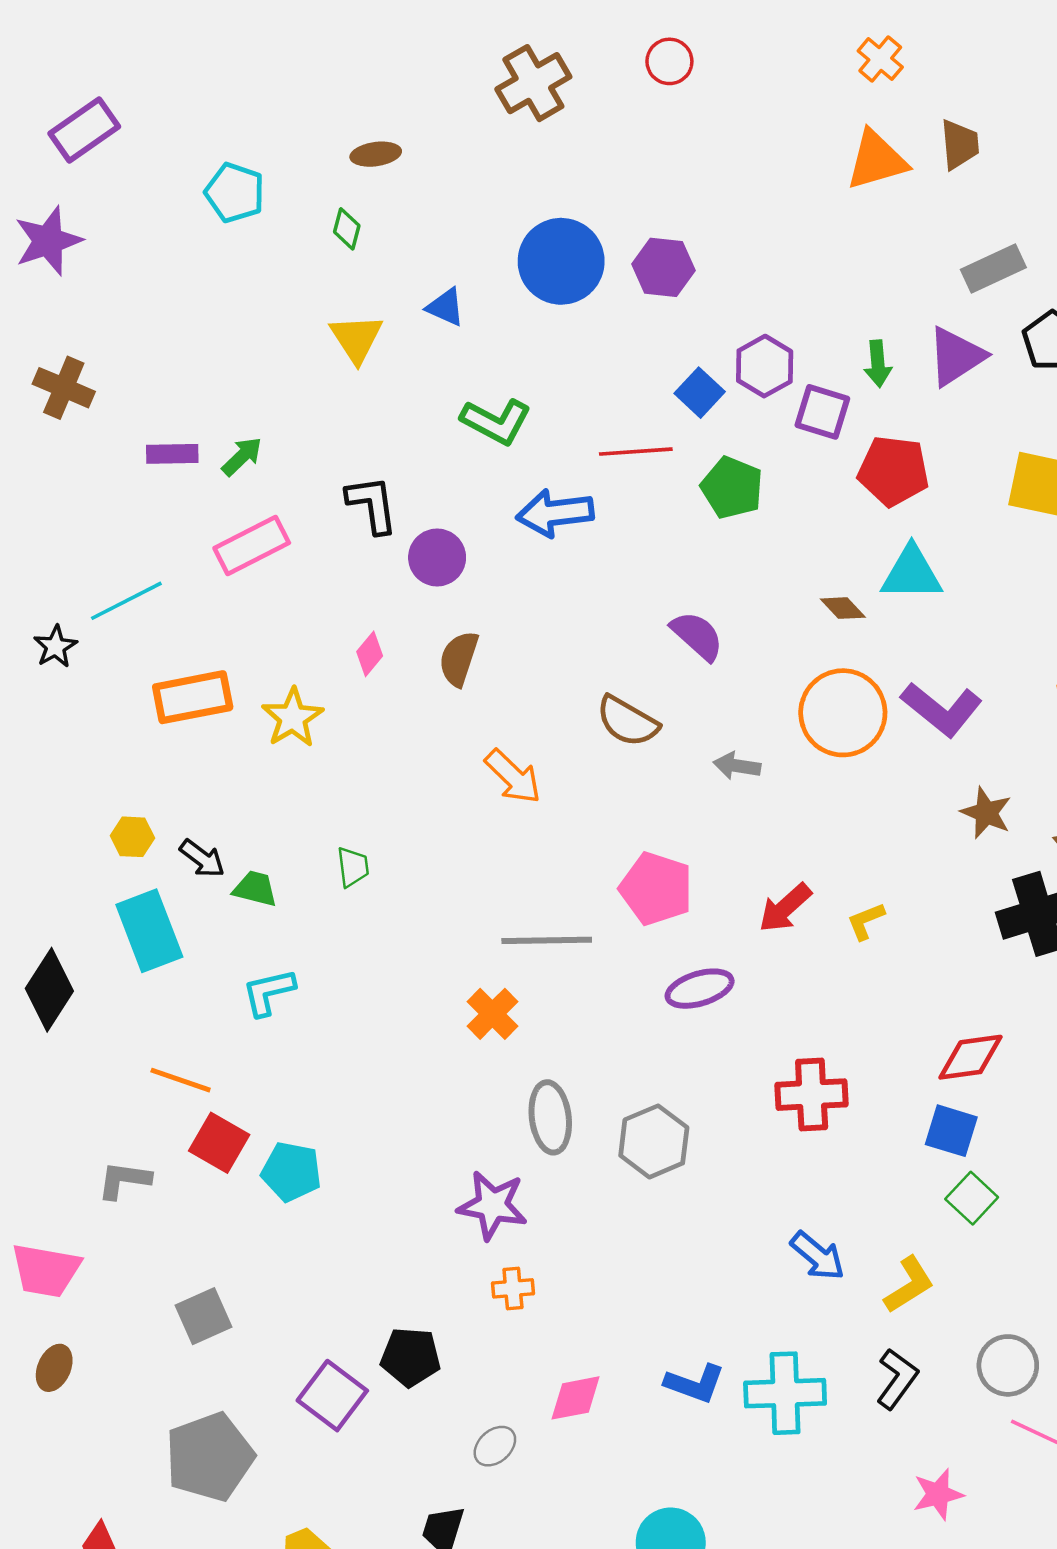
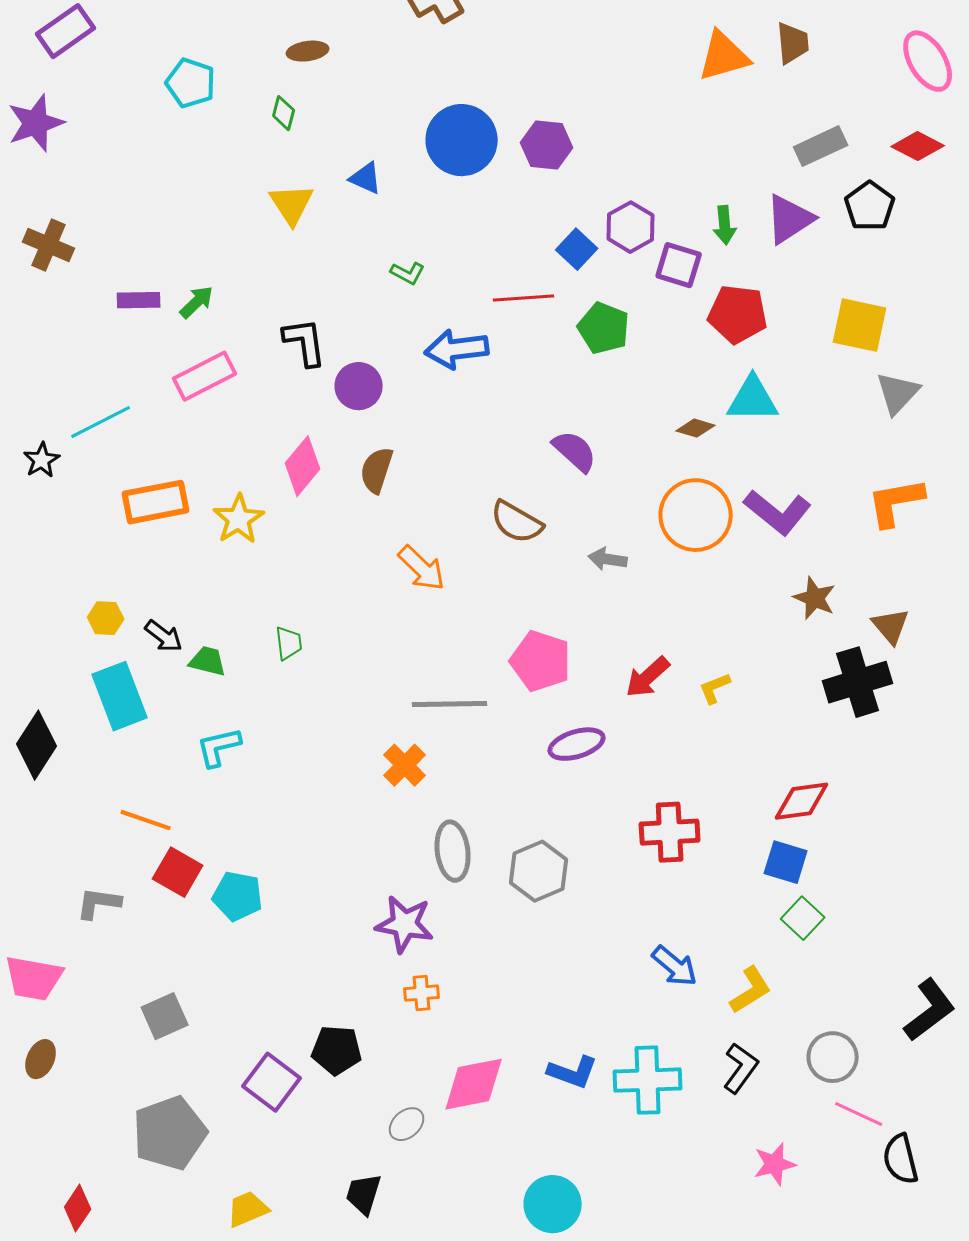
green L-shape: (496, 421) -> (408, 273), size x0.6
brown diamond: (843, 608) -> (696, 428), turned -30
pink diamond: (370, 654) -> (303, 466), size x1.6
pink diamond: (576, 1398) -> (474, 1084), size x1.4

